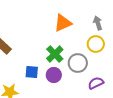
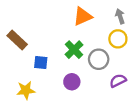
blue square: (32, 72) -> (41, 62), moved
purple circle: (54, 75) -> (72, 82), moved

